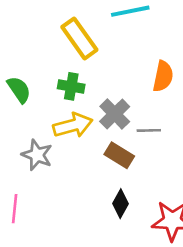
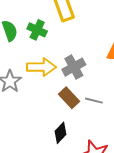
green cross: (71, 86) -> (37, 30), moved
gray line: (149, 130) -> (94, 101), moved

